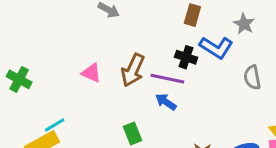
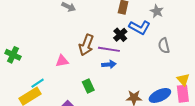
black cross: (186, 57) -> (120, 35), turned 32
pink triangle: (91, 73) -> (62, 61), moved, turned -32
blue arrow: (166, 102) -> (109, 64), turned 144

